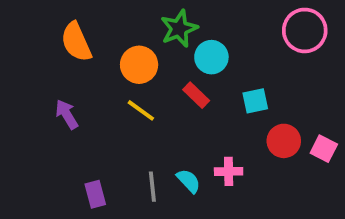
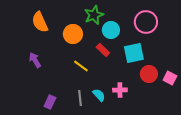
pink circle: (305, 30) -> (146, 22), moved
cyan square: (255, 101) -> (134, 53), size x1.5
yellow line: (141, 110) -> (81, 66), moved
purple rectangle: (95, 194) -> (50, 102), turned 40

